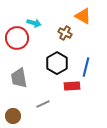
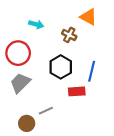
red circle: (17, 38) -> (18, 53), moved
gray trapezoid: (19, 78) -> (20, 83), turned 55
brown circle: (13, 116) -> (27, 123), moved

